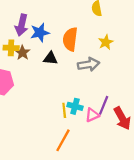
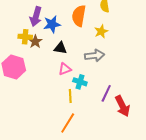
orange semicircle: (70, 39) -> (79, 16), moved
yellow star: (106, 42) -> (101, 31), moved
cyan cross: (75, 106) -> (80, 82), moved
pink triangle: (92, 115) -> (65, 69), moved

